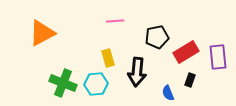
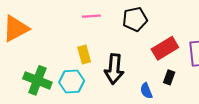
black pentagon: (157, 37) -> (135, 19), moved

